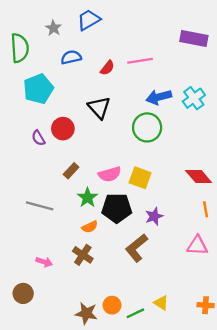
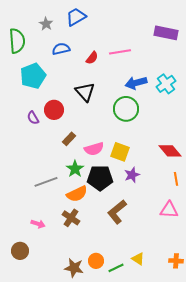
brown rectangle: (71, 171) -> (69, 139), moved
gray line: (40, 206) -> (46, 182), moved, turned -35
purple star: (154, 216) -> (132, 175), moved
orange semicircle: (90, 227) -> (77, 194), size x1.5

